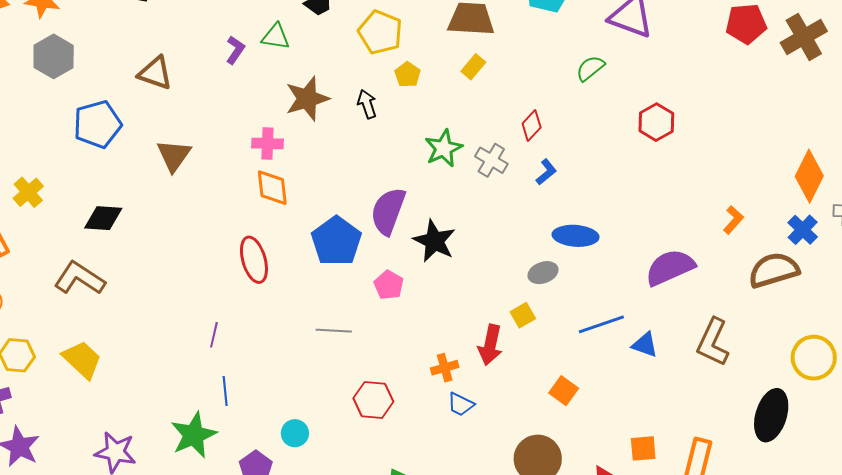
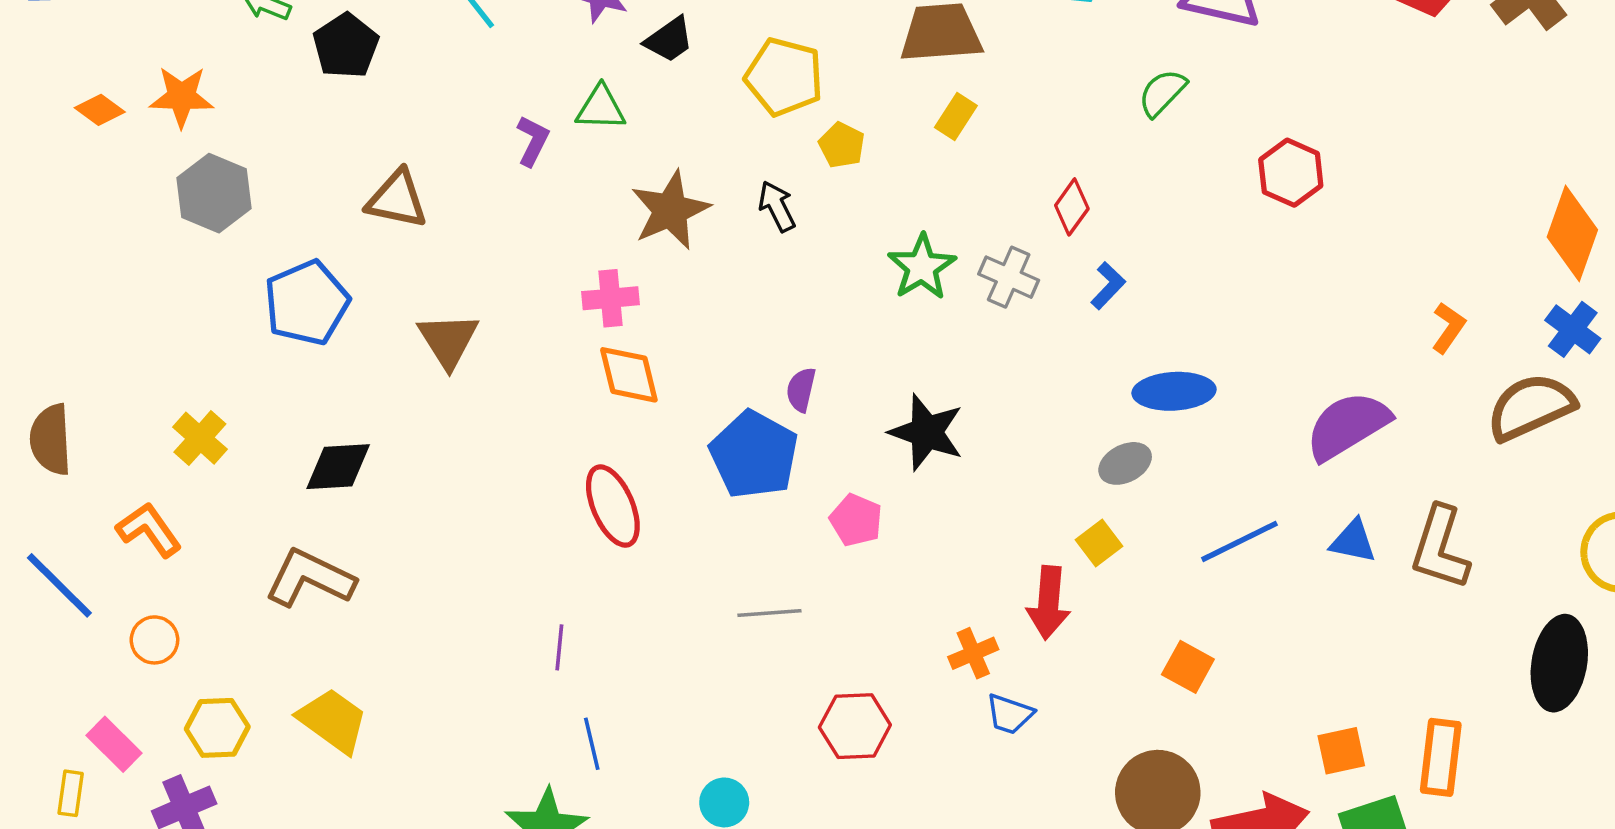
purple semicircle: (388, 211) -> (801, 390), moved, size x0.5
blue triangle: (645, 345) -> (1353, 541), moved

